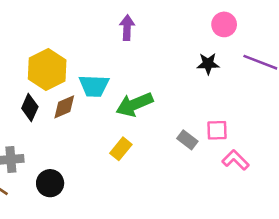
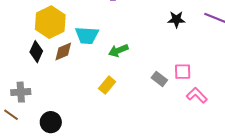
green arrow: (134, 104) -> (118, 50), size x0.7
black circle: (50, 183) -> (51, 122), moved

